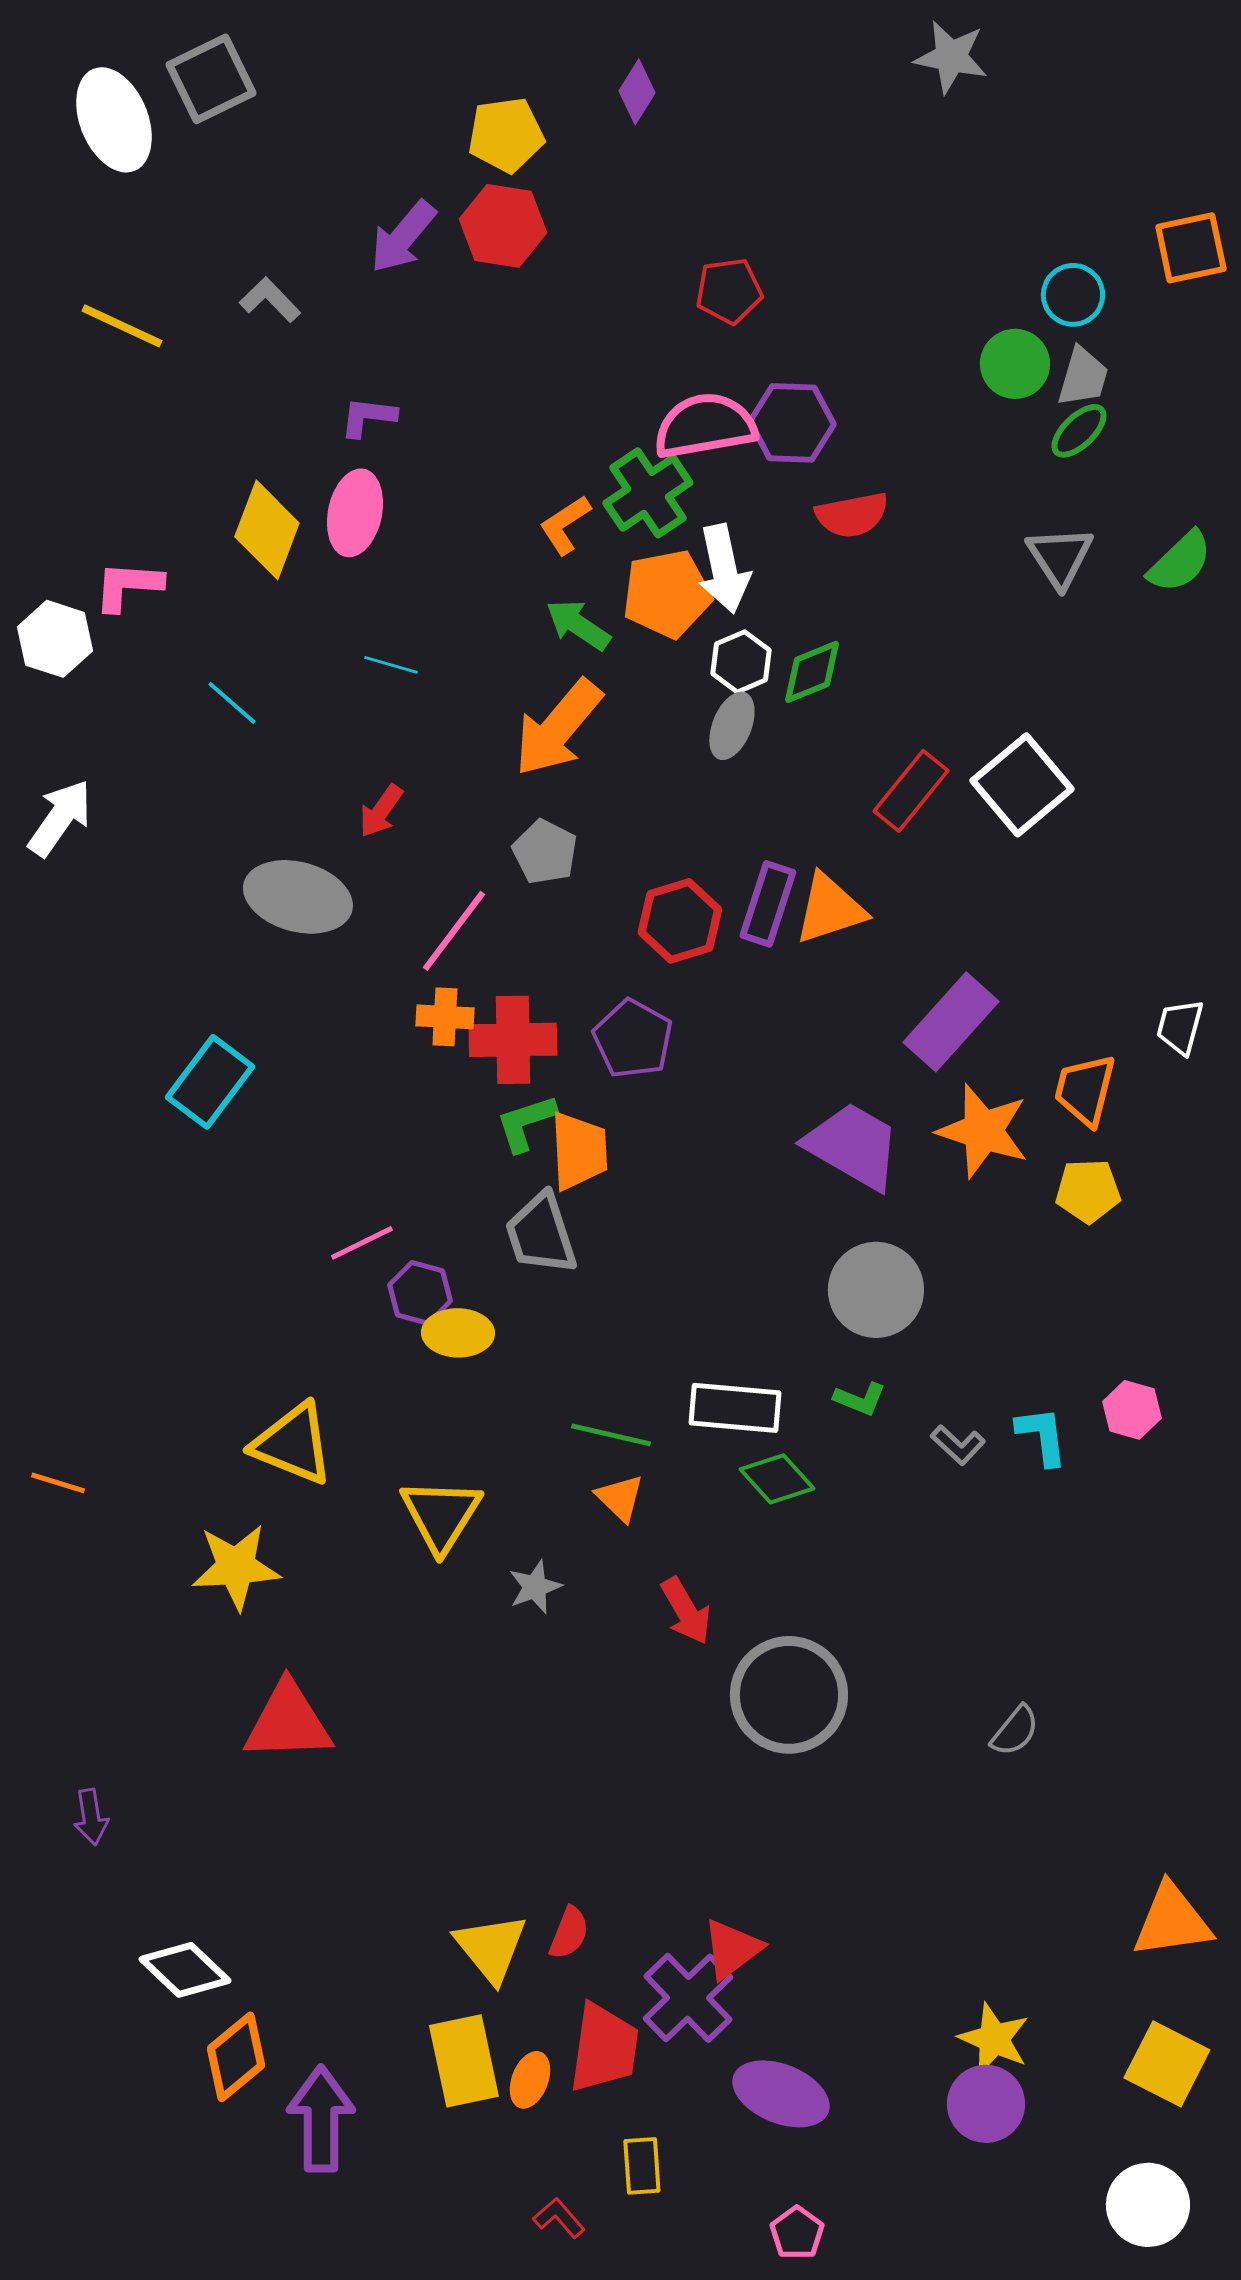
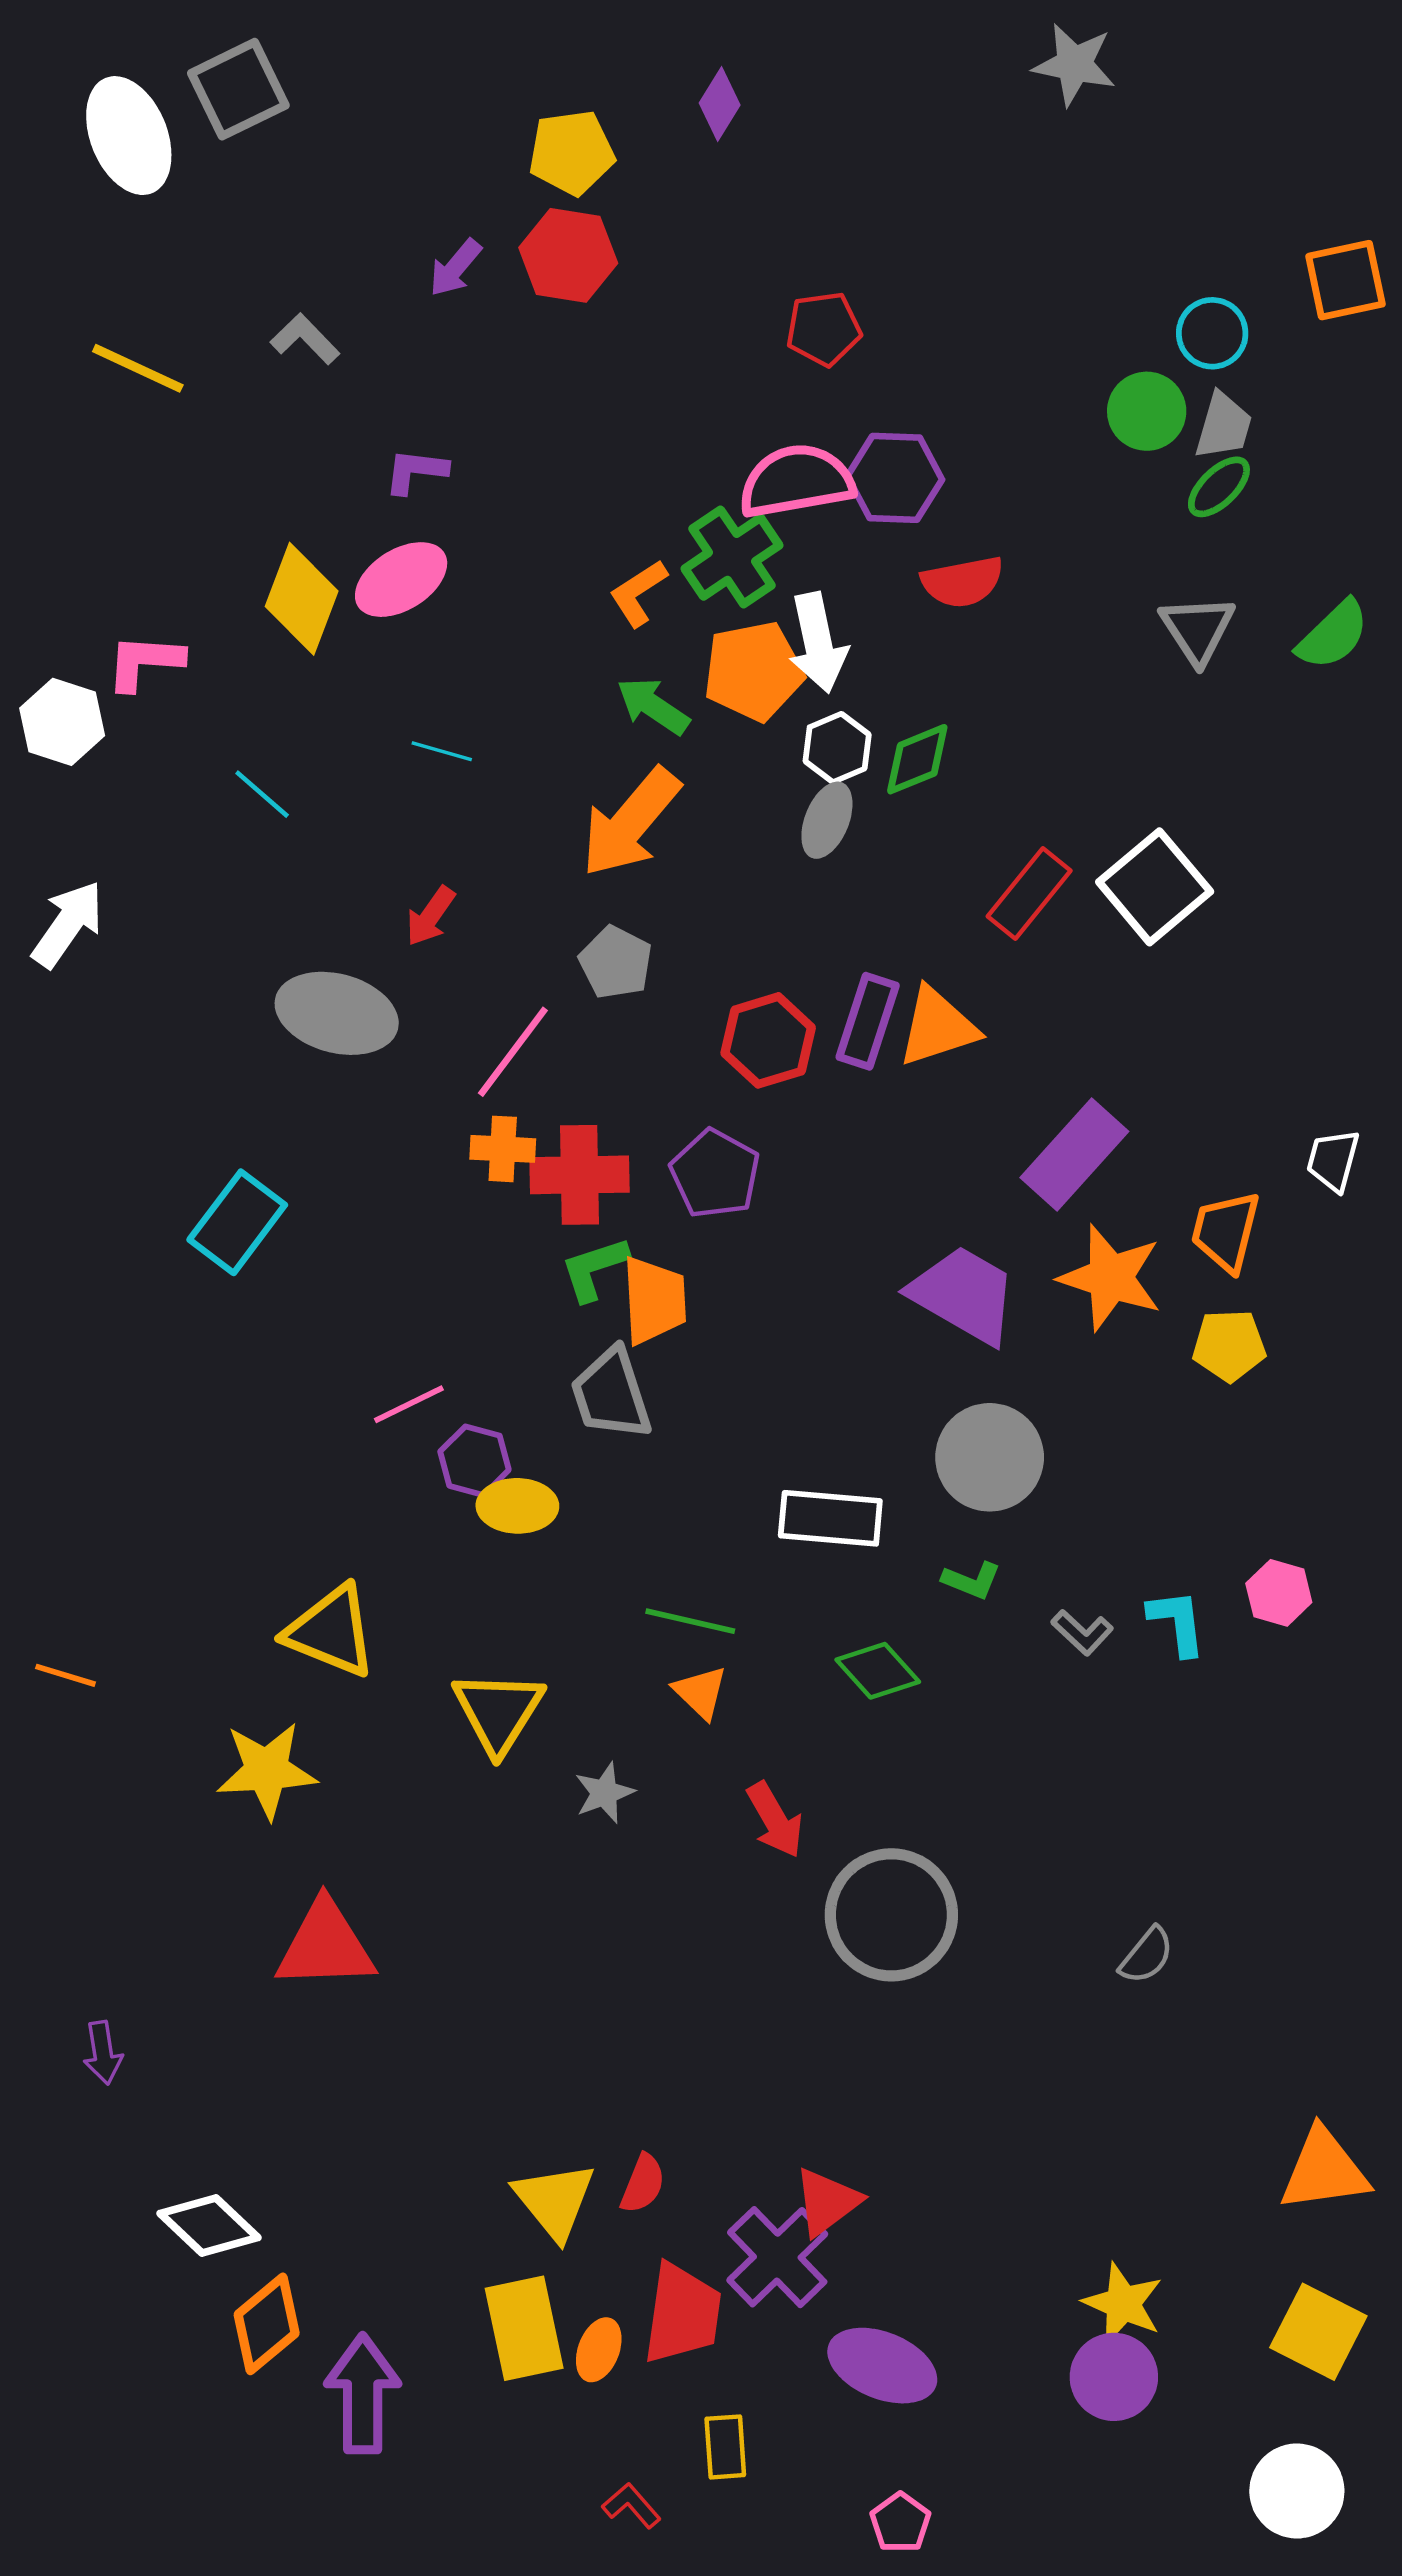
purple arrow: (403, 237) -> (455, 268), size x0.7
pink ellipse: (355, 513) -> (401, 580), turned 46
white rectangle: (735, 1408) -> (830, 1518), moved

